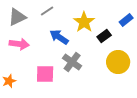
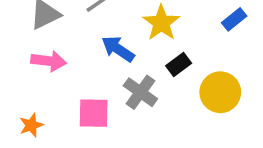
black rectangle: (104, 36) -> (179, 64), moved

